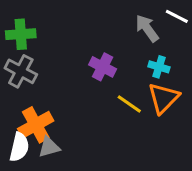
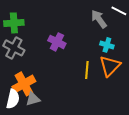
purple cross: (103, 67) -> (57, 42), moved
yellow line: (129, 104) -> (87, 70), turned 60

